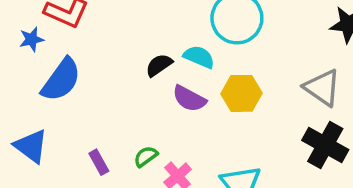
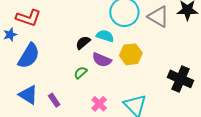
gray triangle: (322, 88) -> (158, 17), moved
blue triangle: (31, 146) -> (28, 95), moved
green semicircle: (146, 156) -> (81, 73), moved

